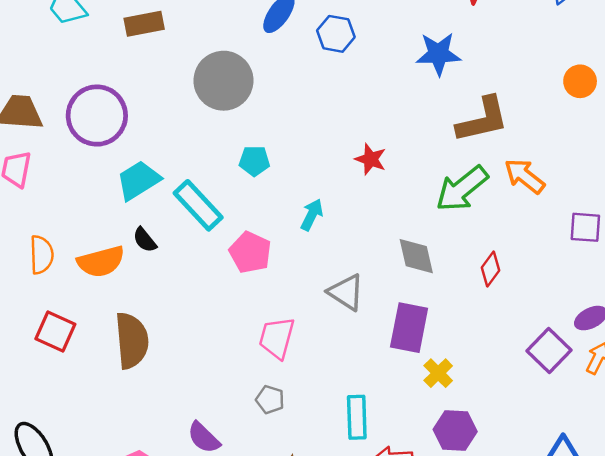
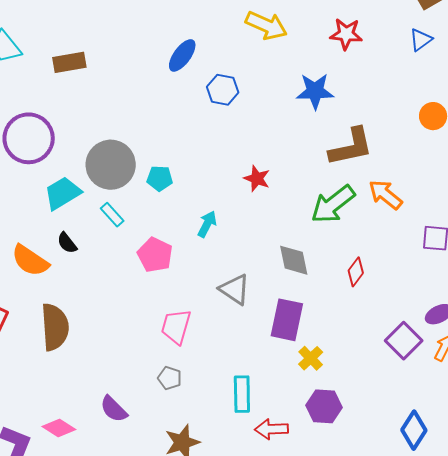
blue hexagon: (336, 34) -> (223, 90), moved
gray circle: (223, 81) -> (111, 165), moved
cyan rectangle: (198, 205) -> (112, 215), size x0.6
orange semicircle: (101, 262) -> (30, 261), turned 48

